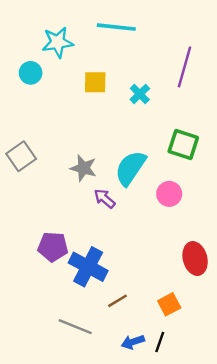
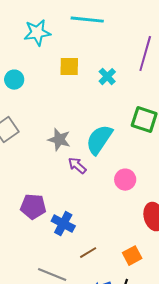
cyan circle: (31, 73) -> (14, 80), moved
pink circle: (169, 194) -> (125, 180), moved
blue cross: (88, 267) -> (63, 224), size x0.7

